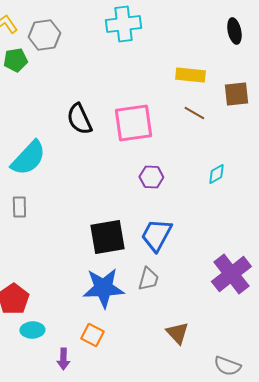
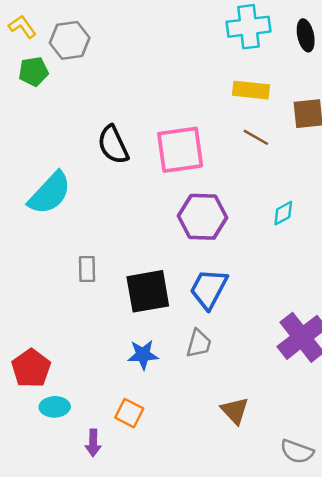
cyan cross: (123, 24) -> (248, 27), moved
purple hexagon: (151, 177) -> (203, 217), size x1.6
gray rectangle: (19, 207) -> (87, 269), moved
blue star: (103, 288) -> (143, 355), size x0.6

